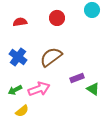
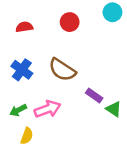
brown semicircle: (51, 57) -> (62, 70), turned -110
purple rectangle: (77, 78) -> (94, 96), turned 56
yellow semicircle: (22, 111) -> (27, 136), turned -32

